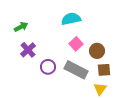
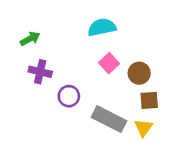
purple cross: (28, 50) -> (40, 72), turned -35
gray rectangle: (76, 70) -> (109, 119), moved

